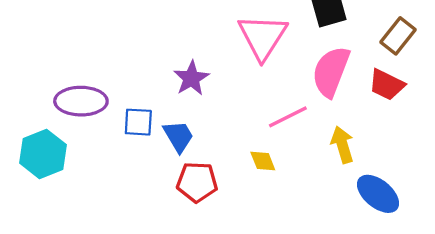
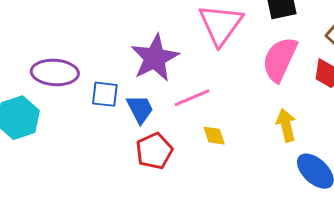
purple star: (191, 78) -> (155, 58), size x1.5
pink line: (288, 117) -> (192, 98), moved
red pentagon: (197, 182) -> (154, 151), turned -30

